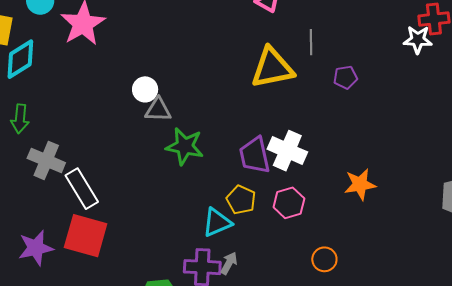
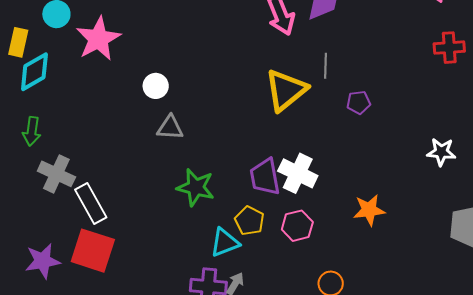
white star: (418, 40) -> (441, 152), moved
yellow triangle: (272, 68) -> (286, 90), turned -30
white circle: (145, 89) -> (156, 86), moved
green star: (185, 146) -> (196, 187), moved

